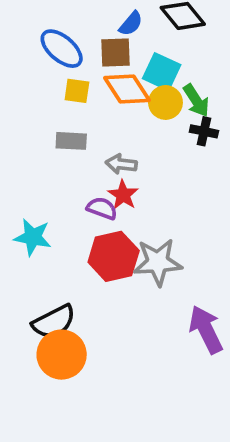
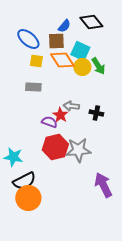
black cross: (204, 131) -> (96, 113), moved
gray arrow: (121, 164) -> (71, 106), moved
cyan star: (33, 237) -> (13, 157), moved

